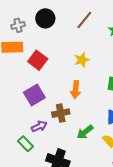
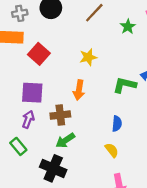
purple square: (34, 95) -> (32, 93), turned 30
purple arrow: (39, 126) -> (28, 119), moved, turned -49
green arrow: (85, 132) -> (65, 140), moved

